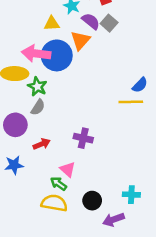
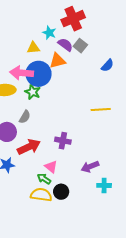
orange triangle: (80, 40) -> (57, 61), turned 36
blue semicircle: (140, 85) -> (107, 65), moved
green star: (37, 87) -> (33, 92), moved
red arrow: (42, 144) -> (29, 147), size x1.6
black circle: (92, 201) -> (61, 192), moved
purple arrow: (113, 220) -> (90, 167), moved

